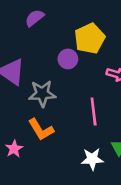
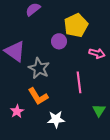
gray star: (42, 94) -> (39, 68), turned 30
white star: (92, 159) -> (56, 119), moved

